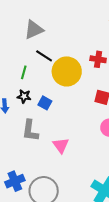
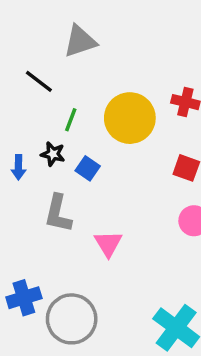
black line: (44, 56) -> (39, 81), moved
green line: (24, 72) -> (71, 120), moved

